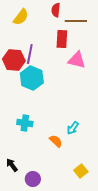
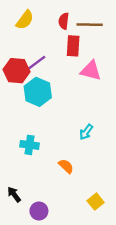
red semicircle: (56, 10) -> (64, 21), moved
purple line: (30, 54) -> (35, 64), turned 42
cyan arrow: (73, 128) -> (86, 132), moved

